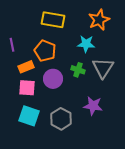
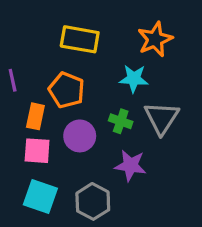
orange rectangle: (26, 67) -> (35, 116), turned -56
purple star: (93, 106) -> (130, 165), moved

